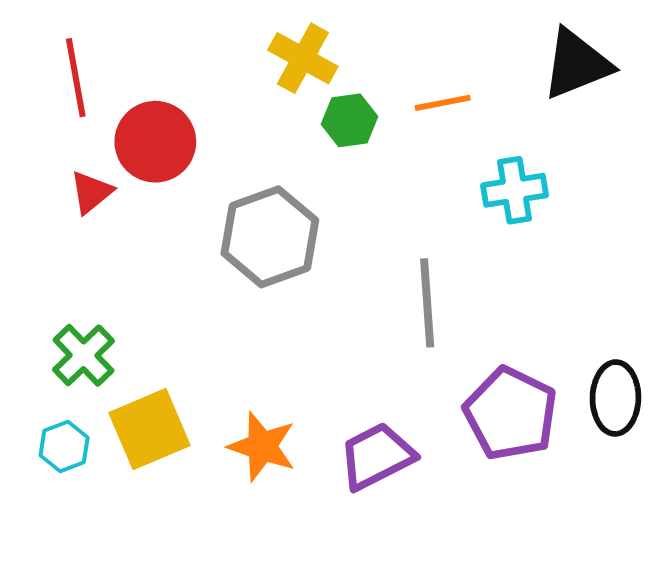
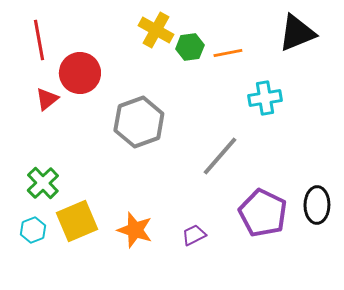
green hexagon: (349, 120) -> (190, 47), moved
gray line: (427, 303) -> (220, 156), turned 45
purple trapezoid: (377, 456) -> (194, 235), size x0.6

